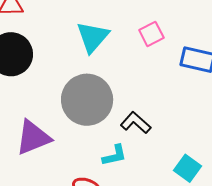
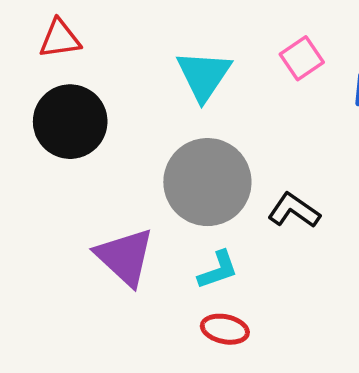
purple triangle: (33, 138) -> (125, 257), turned -48
cyan L-shape: (115, 155) -> (218, 270), moved

